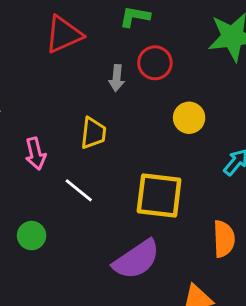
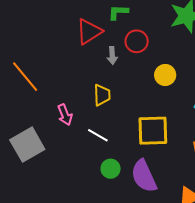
red triangle: (64, 34) -> (89, 32), moved
green circle: (32, 236) -> (111, 169), moved
purple semicircle: (136, 259) -> (144, 176), turned 108

